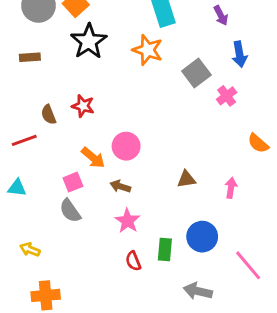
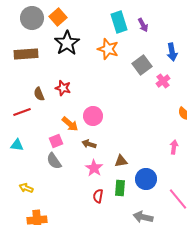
purple arrow: (221, 16) -> (143, 25), moved
brown rectangle: (30, 57) -> (26, 54), size x1.6
brown triangle: (186, 179) -> (121, 161), moved
pink arrow: (231, 188) -> (174, 147), moved
red semicircle: (133, 261) -> (98, 196), turned 32

